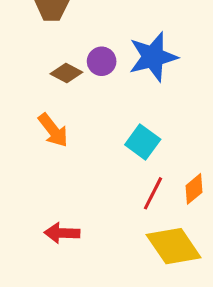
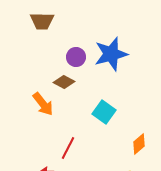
brown diamond: (66, 73) -> (64, 82), moved
red line: (153, 193) -> (68, 148), moved

